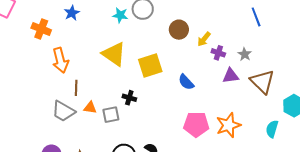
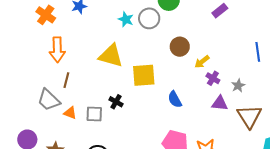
yellow triangle: (114, 54) -> (111, 56), turned -32
orange triangle: (90, 108) -> (70, 113), moved

